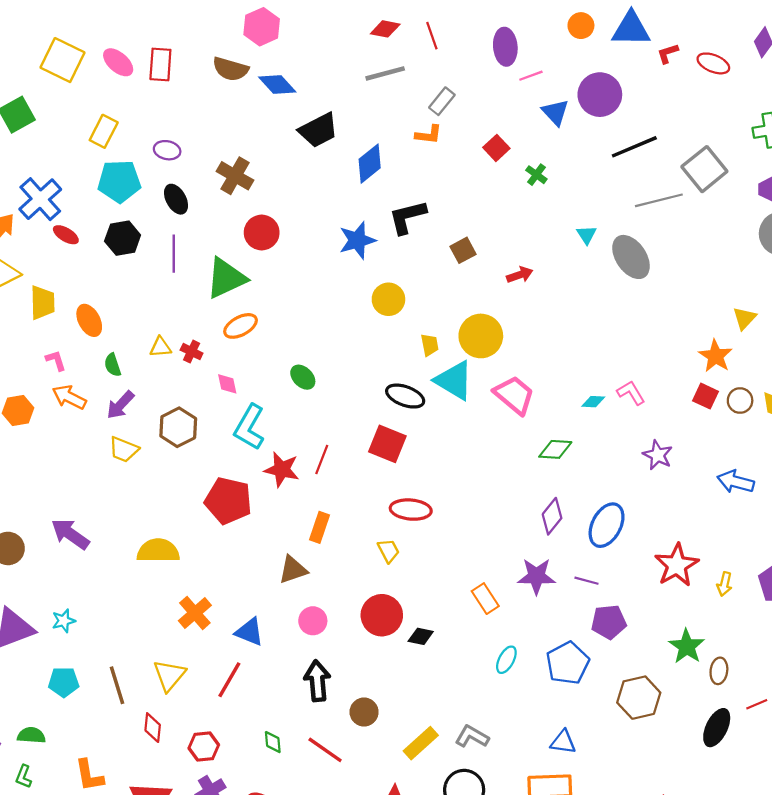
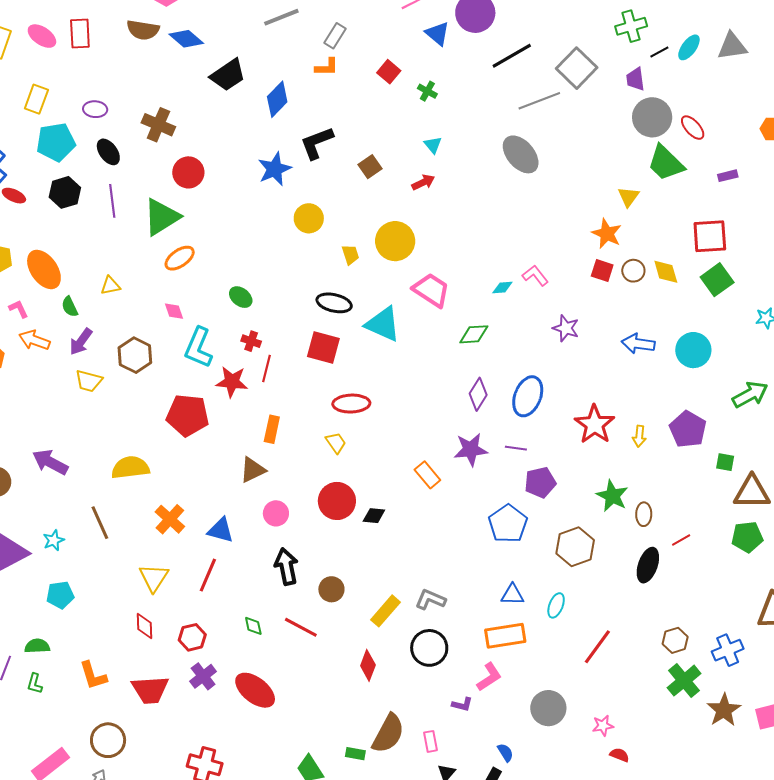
cyan triangle: (587, 235) -> (433, 145), moved
orange ellipse: (89, 320) -> (44, 269), size x1.4
red cross: (192, 352) -> (251, 341), moved
cyan triangle: (454, 380) -> (383, 324), moved
cyan ellipse: (506, 660) -> (556, 605), moved
brown line: (117, 685) -> (100, 523), moved

